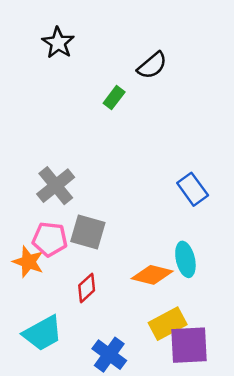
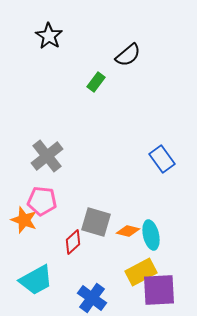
gray square: (88, 232) -> (96, 222), moved
cyan ellipse: (185, 259) -> (151, 235), moved
orange diamond: (152, 275) -> (128, 231), size x0.7

